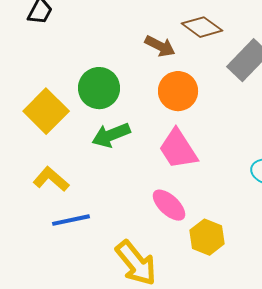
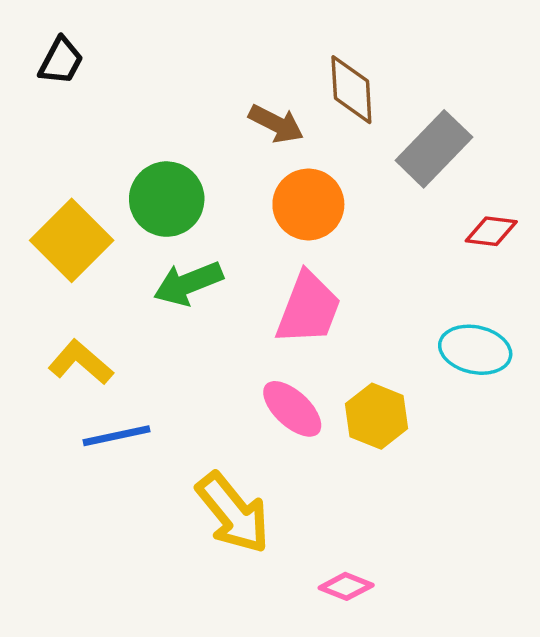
brown diamond: (202, 27) -> (351, 90), turned 51
pink trapezoid: (178, 149) -> (308, 308), turned -126
yellow hexagon: (207, 237) -> (377, 416), moved

